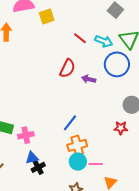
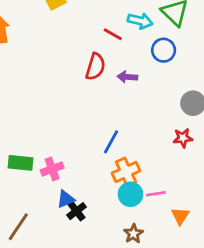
red line: (80, 38) -> (113, 34), moved
blue circle: (117, 64) -> (164, 50), size x0.7

